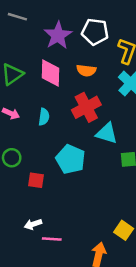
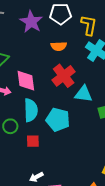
pink diamond: (50, 73) -> (26, 81), moved
cyan semicircle: (44, 117) -> (31, 110), moved, size x1.6

